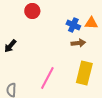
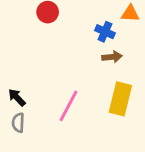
orange triangle: (91, 23) -> (130, 14), moved
black arrow: (10, 46) -> (17, 98), moved, turned 96

